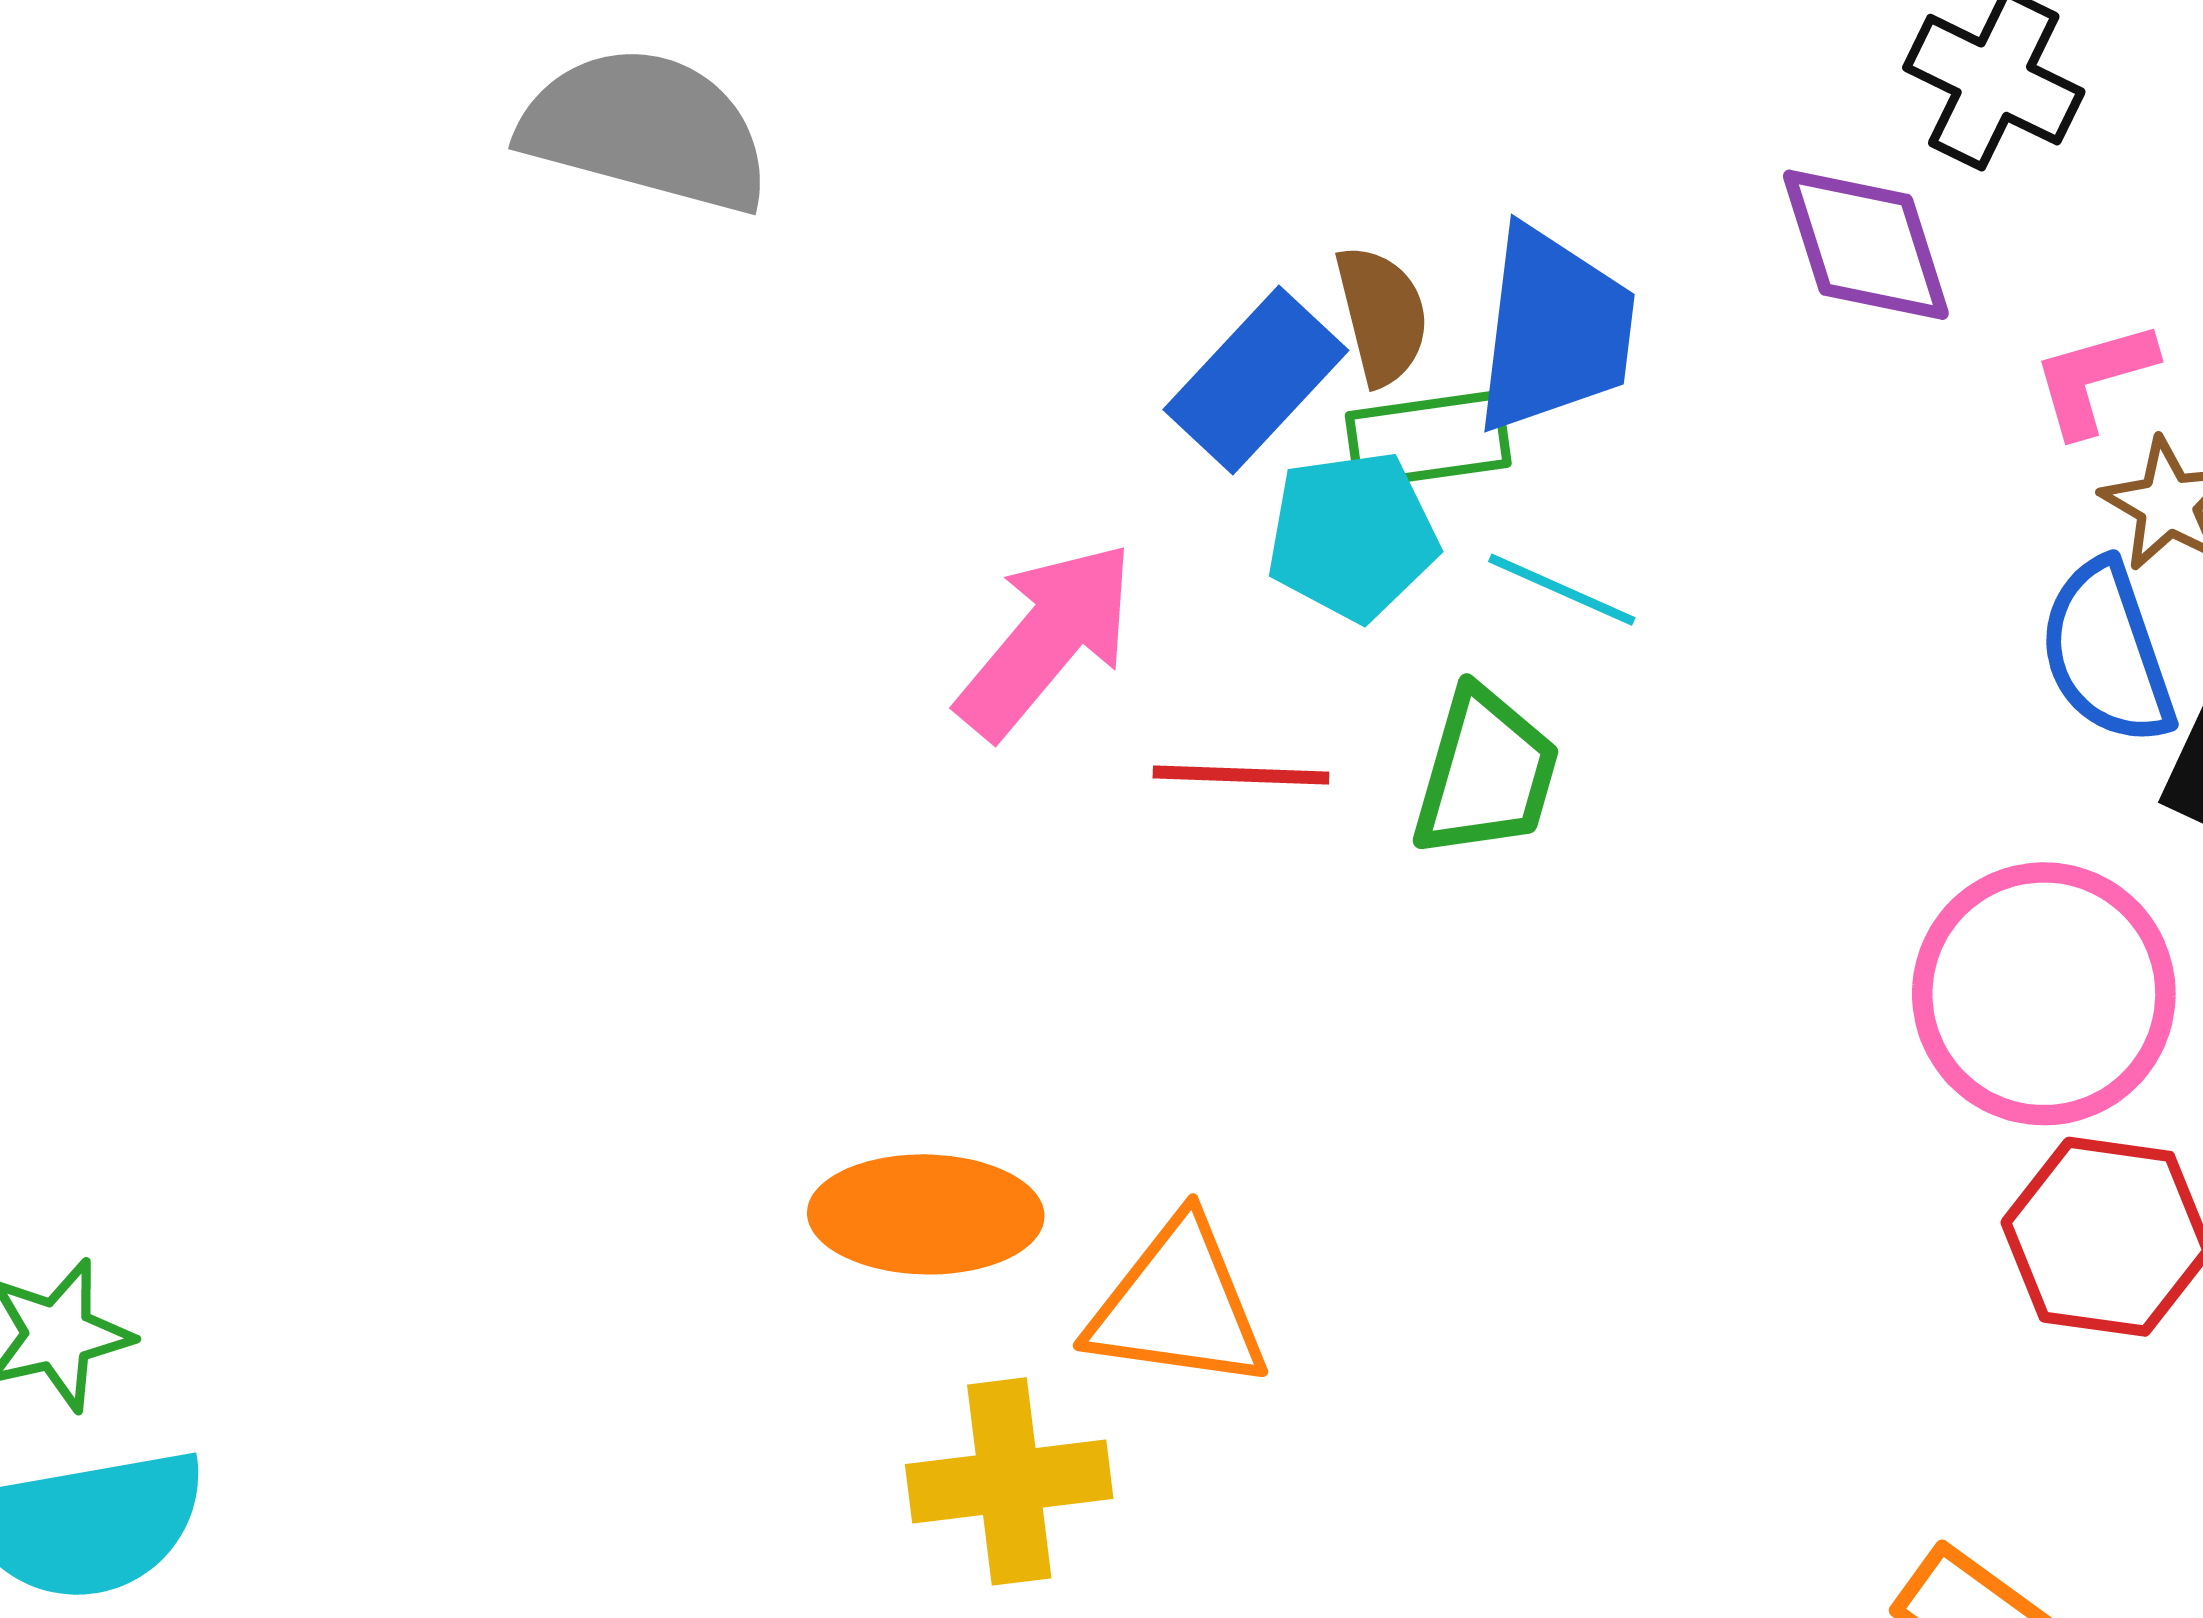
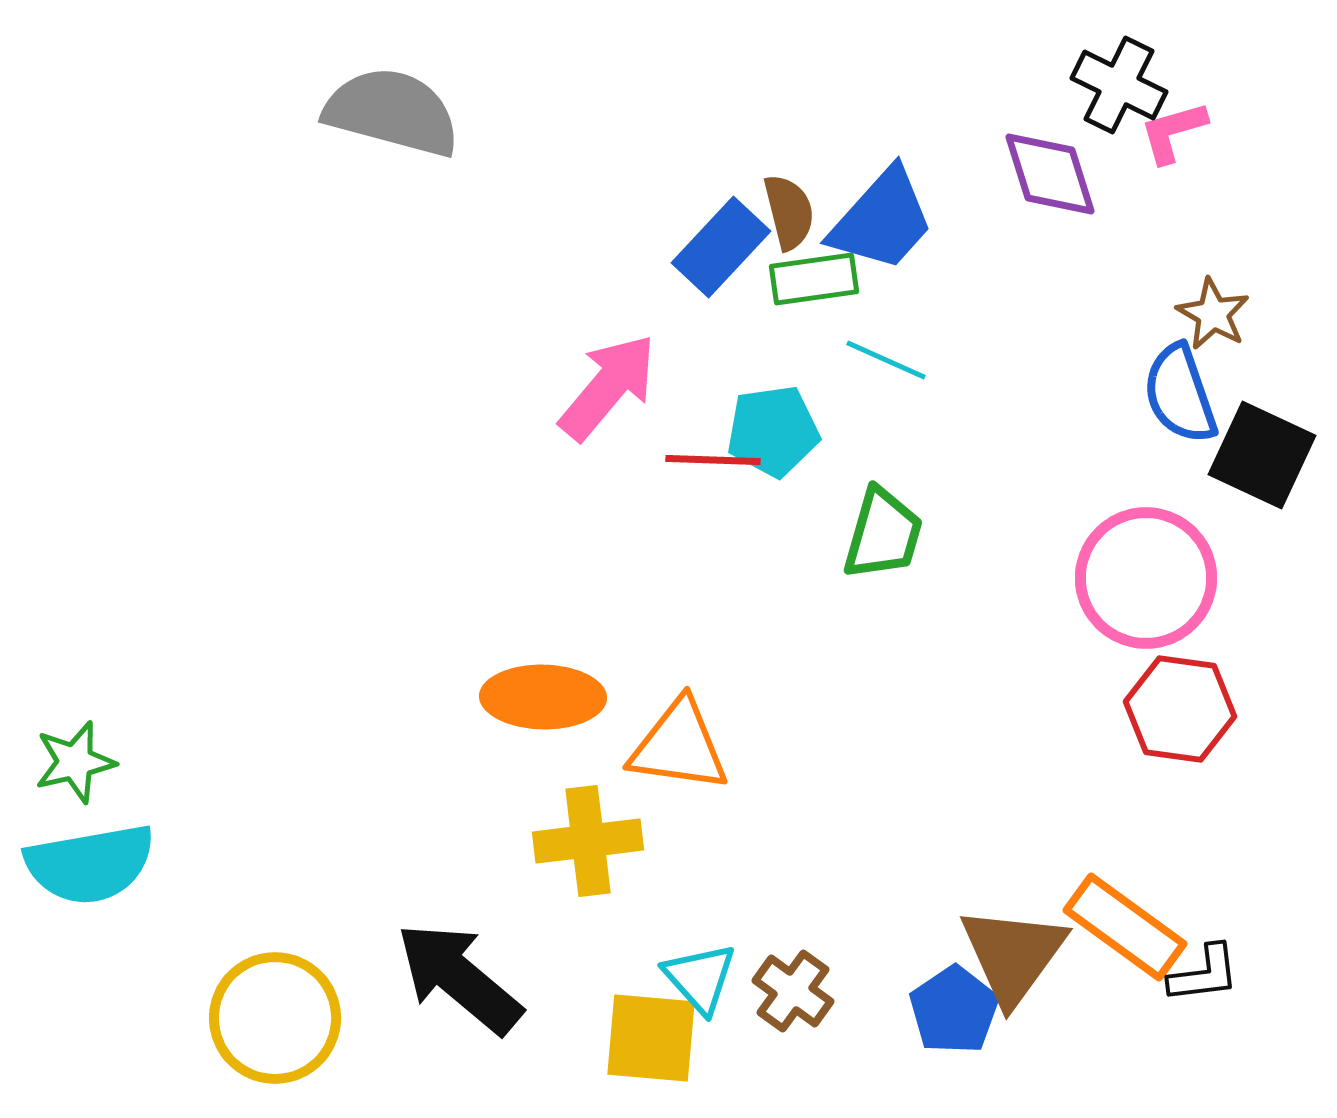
blue trapezoid: (1554, 330) -> (882, 220), turned 35
pink L-shape: (2094, 378) -> (1173, 132), moved
cyan pentagon: (1352, 536) -> (773, 431), moved
green trapezoid: (1486, 773) -> (883, 534), moved

